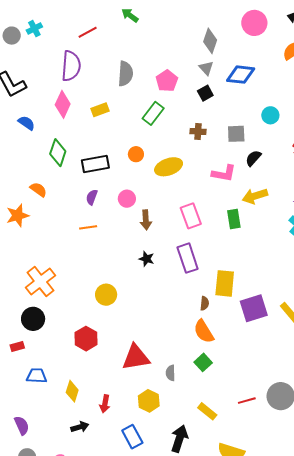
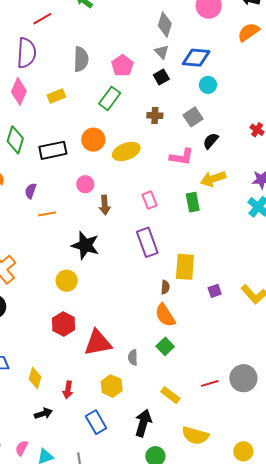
cyan circle: (270, 115) -> (208, 85), moved
gray square: (236, 134) -> (193, 117), turned -30
orange circle: (136, 154) -> (93, 140), size x1.5
purple semicircle: (92, 197) -> (31, 191), moved
pink rectangle: (191, 216) -> (149, 200), size x0.7
black star: (147, 259) -> (85, 245), moved, size x1.8
purple square: (254, 308) -> (215, 291), size x0.5
red hexagon: (86, 339) -> (63, 324), moved

